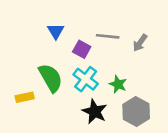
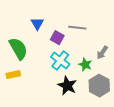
gray arrow: (140, 43) -> (102, 53), moved
green semicircle: (51, 78) -> (18, 49), moved

